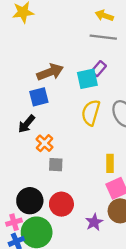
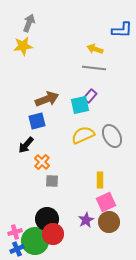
yellow semicircle: (91, 113) -> (83, 135), turned 50
black circle: (30, 201) -> (47, 219), moved
red circle: (61, 204) -> (53, 234), moved
purple star: (94, 222) -> (86, 220), moved

